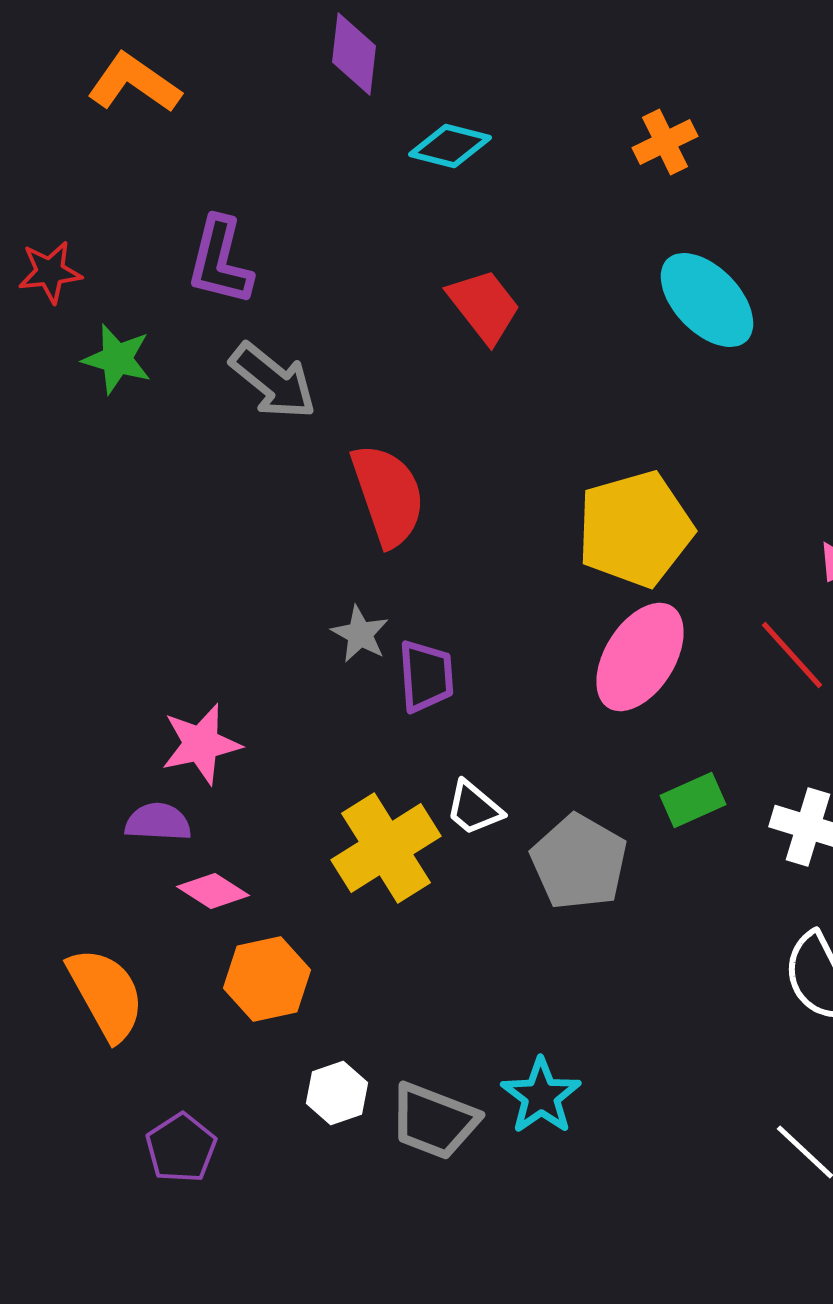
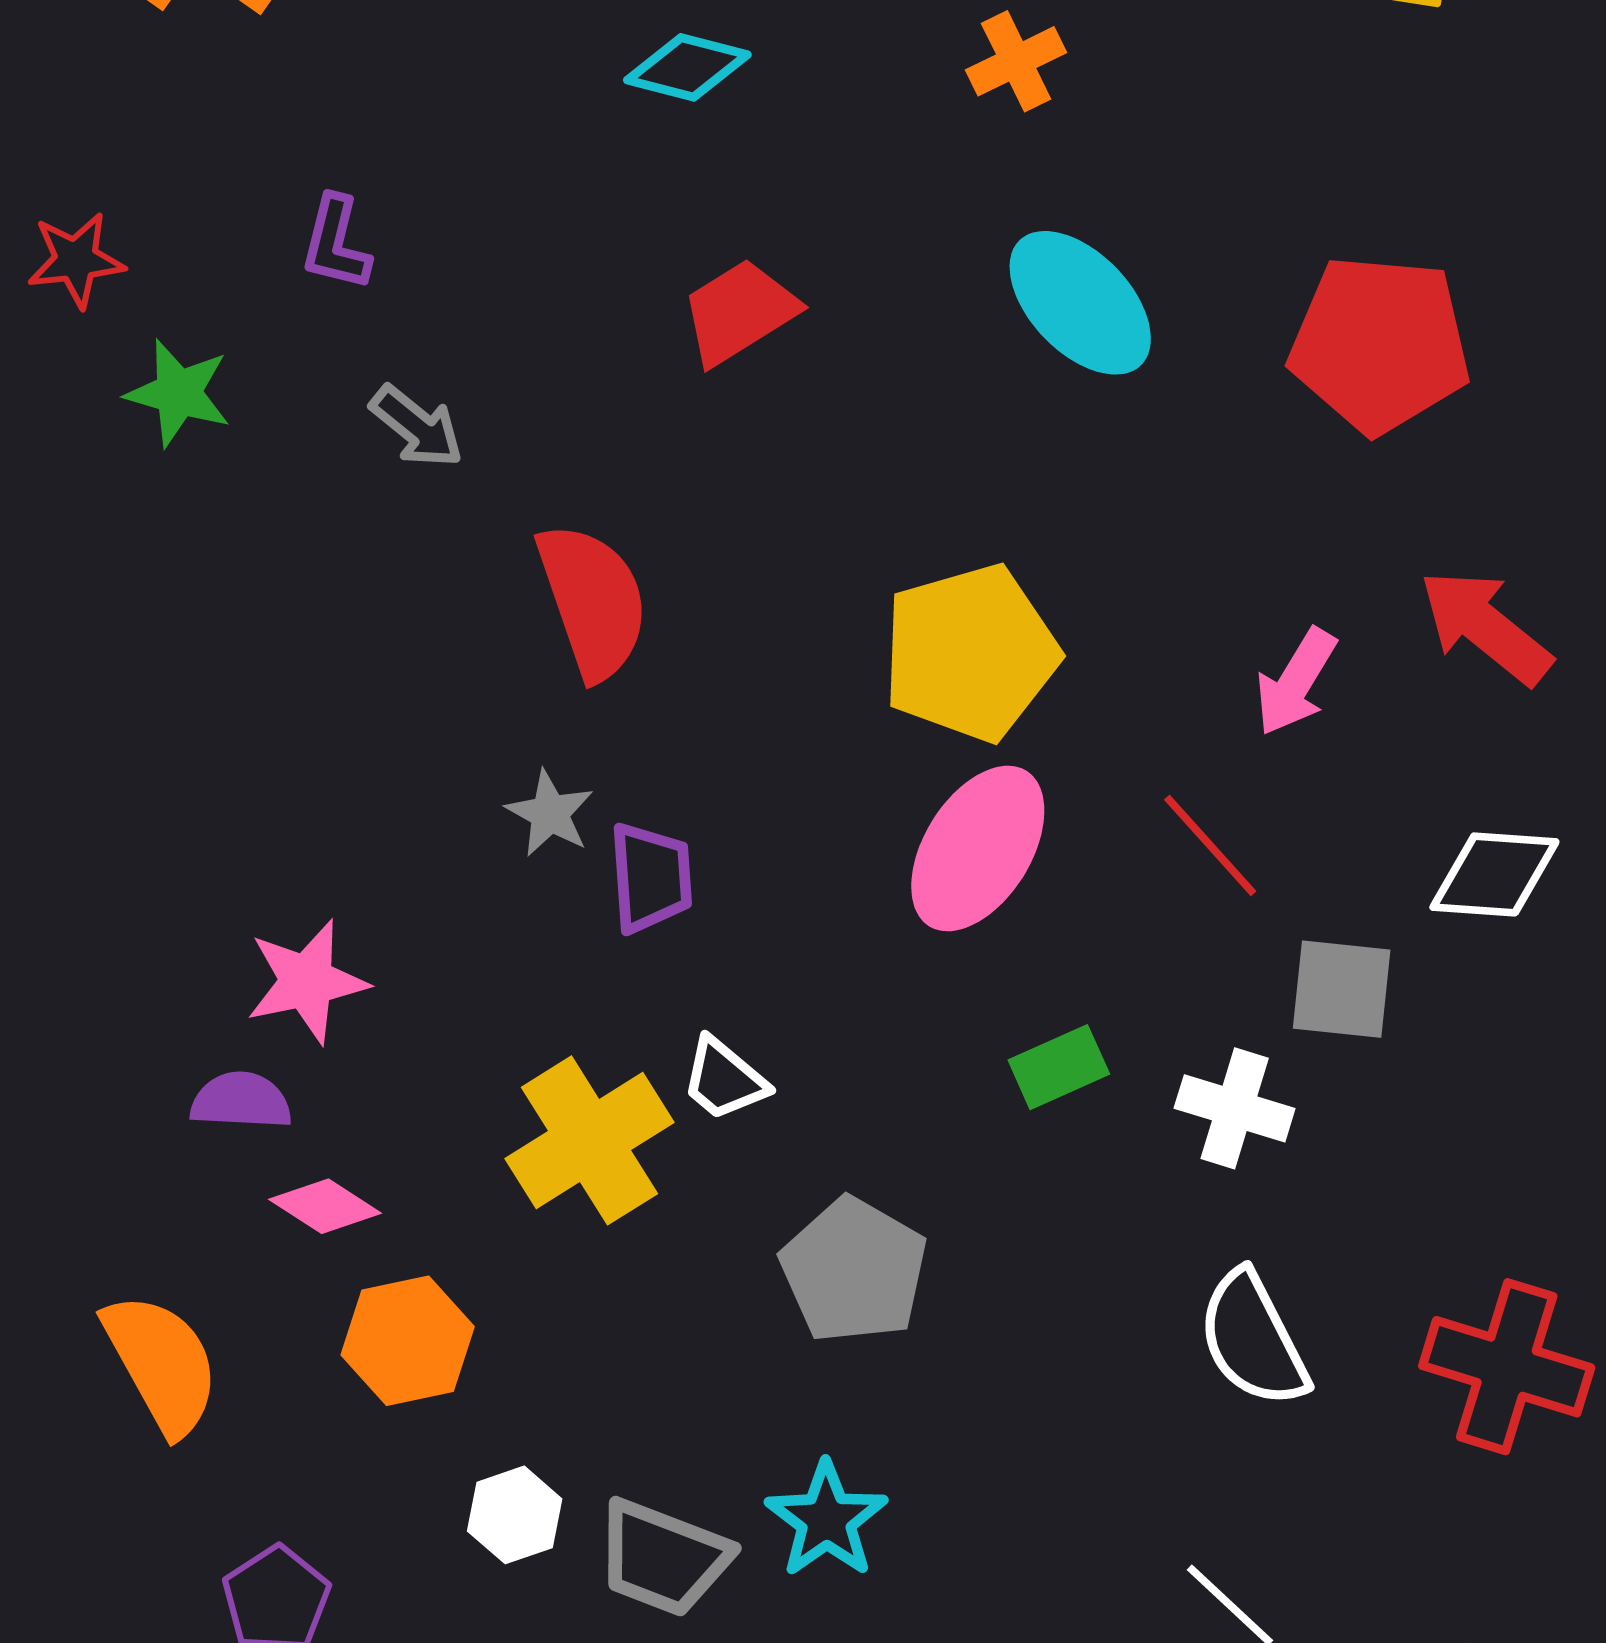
purple L-shape: (220, 261) -> (336, 243), size x0.7
red trapezoid: (484, 306) -> (739, 312), turned -84
gray arrow: (273, 381) -> (417, 427), size x0.7
gray pentagon: (579, 862) -> (854, 1270), moved

